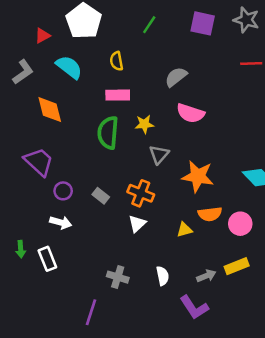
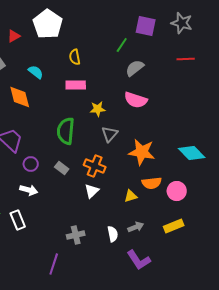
green line: (149, 25) -> (122, 45), moved
cyan semicircle: (69, 67) -> (36, 72), moved, size x0.7
gray semicircle: (176, 77) -> (135, 68), moved
green semicircle: (108, 133) -> (66, 131), moved
gray arrow: (206, 276) -> (136, 227), moved
gray cross: (118, 277) -> (76, 235), turned -30

